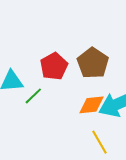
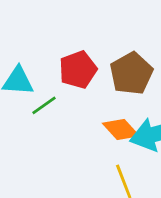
orange diamond: (91, 105) -> (121, 130), turned 44

